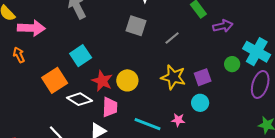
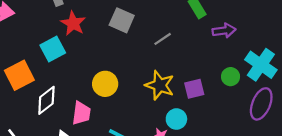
red star: (102, 81) -> (73, 23), moved
white diamond: (79, 99) -> (46, 100), turned -75
cyan circle: (200, 103) -> (176, 119), moved

